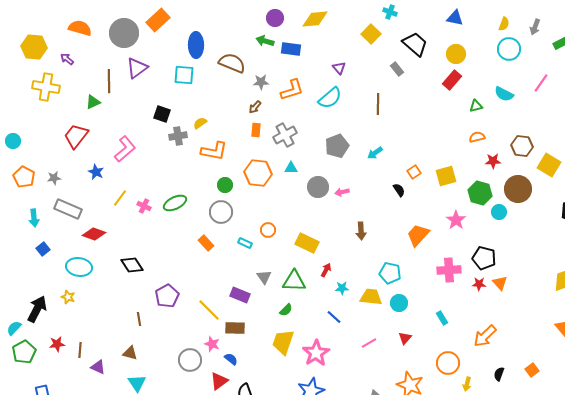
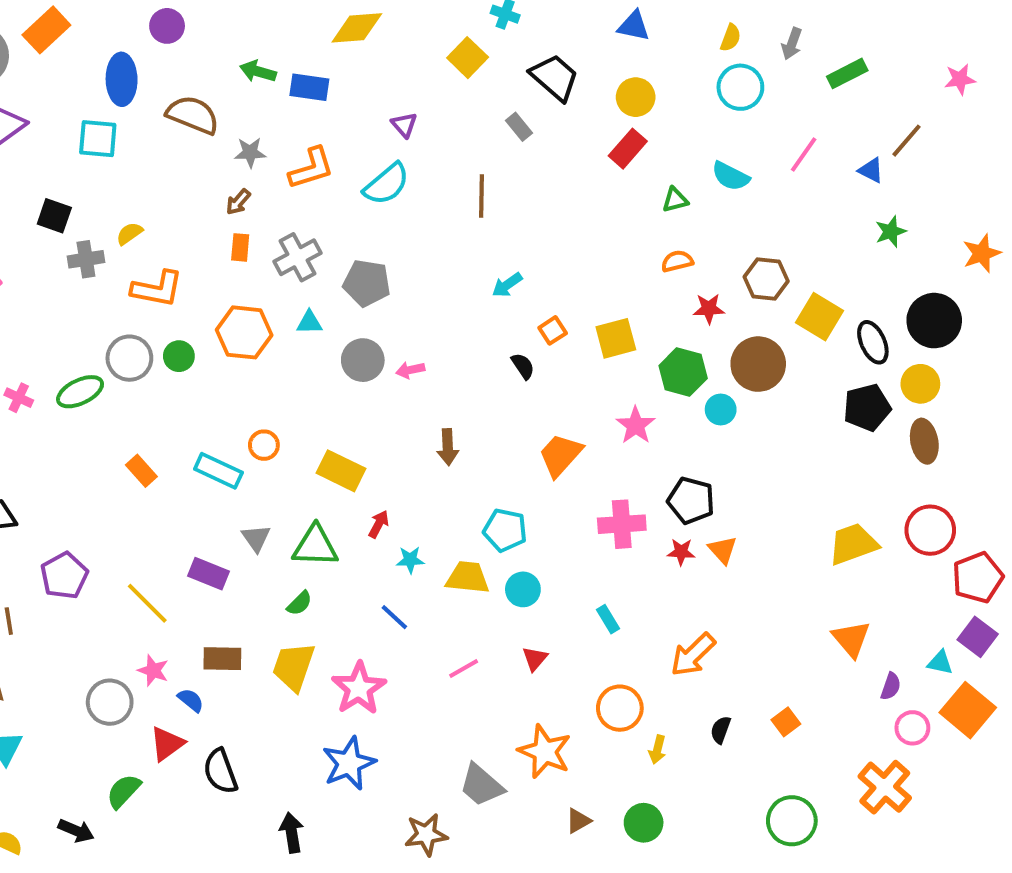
purple circle: (275, 18) -> (167, 26), moved
gray pentagon: (337, 146) -> (367, 283), moved, turned 30
cyan arrow: (375, 153) -> (507, 285), moved
gray circle: (221, 212) -> (129, 358), moved
cyan rectangle: (245, 243) -> (218, 471), size x1.6
brown rectangle: (235, 328) -> (222, 659), moved

